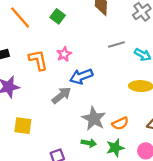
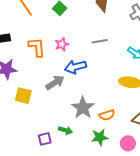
gray line: (116, 44) -> (100, 41), moved
yellow square: (23, 126) -> (23, 96), moved
green arrow: (89, 143) -> (65, 130), moved

